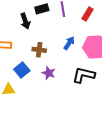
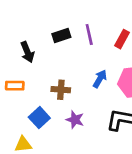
black arrow: (25, 21) -> (27, 52), moved

